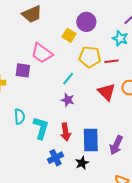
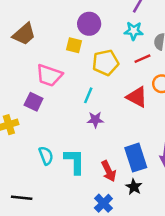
red line: (111, 61) -> (142, 59), moved
purple square: (23, 70) -> (34, 102), turned 35
red arrow: (66, 132) -> (109, 171), moved
blue cross: (55, 158) -> (103, 203), moved

